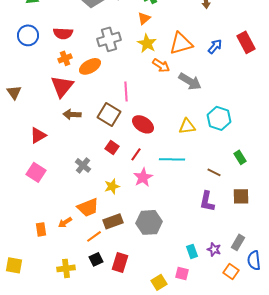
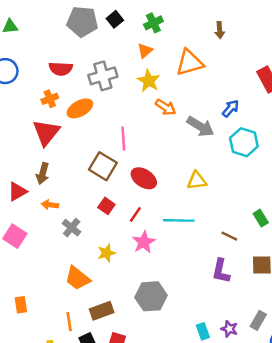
red semicircle: (63, 33) -> (61, 69), moved
orange triangle: (181, 43) -> (190, 63), moved
blue arrow: (215, 46) -> (231, 108), moved
brown arrow: (72, 114) -> (43, 173), moved, turned -78
cyan hexagon: (219, 118) -> (244, 142), moved
orange trapezoid: (88, 207) -> (78, 278), turned 60
brown rectangle: (113, 221) -> (102, 311), moved
orange arrow: (65, 222) -> (50, 205), moved, turned 40
orange line: (94, 236) -> (69, 322), moved, turned -63

